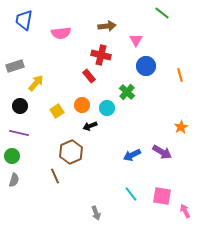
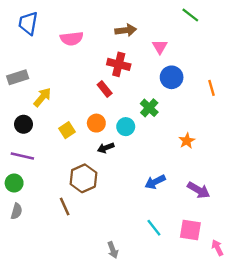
orange star: (181, 127) -> (187, 141), moved
purple arrow: (162, 152) -> (199, 190), moved

